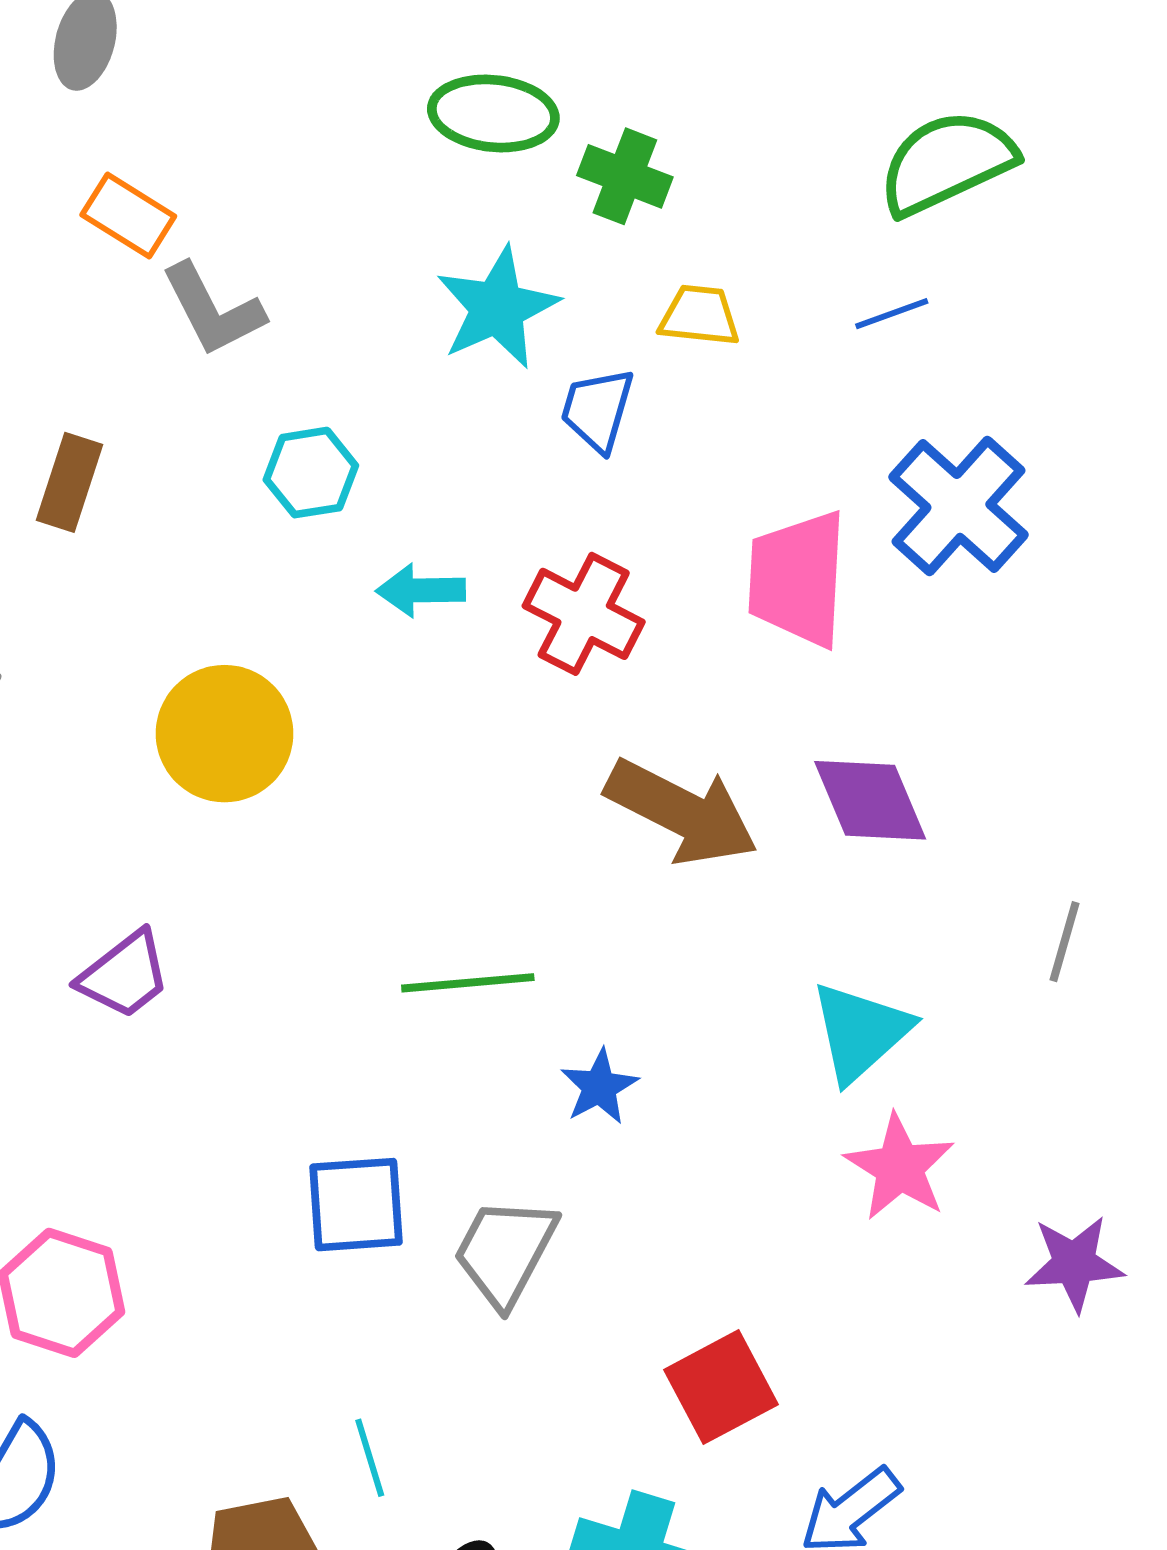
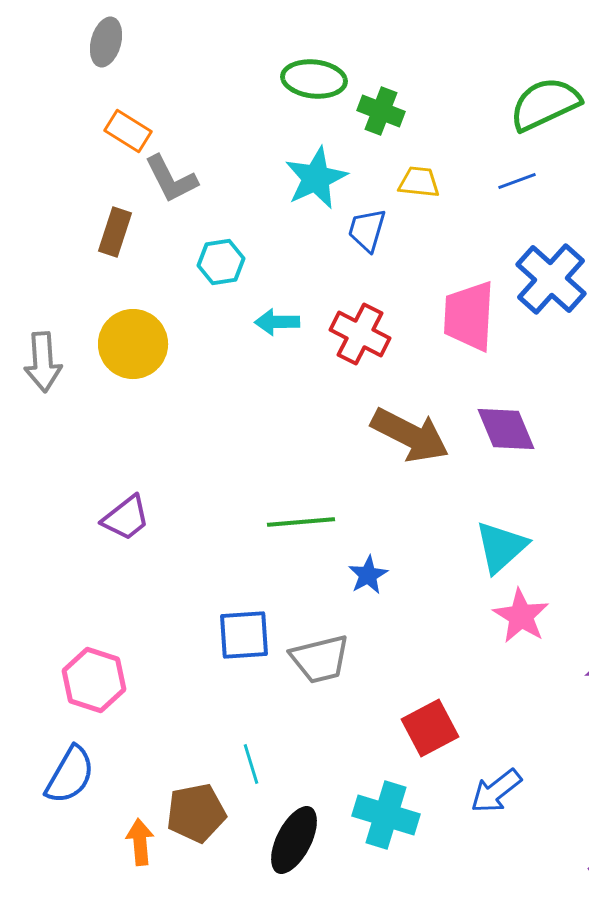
brown rectangle: (69, 482) -> (115, 232), moved
yellow circle: (225, 734) -> (133, 344), moved
gray trapezoid: (505, 1252) -> (320, 659), turned -132

